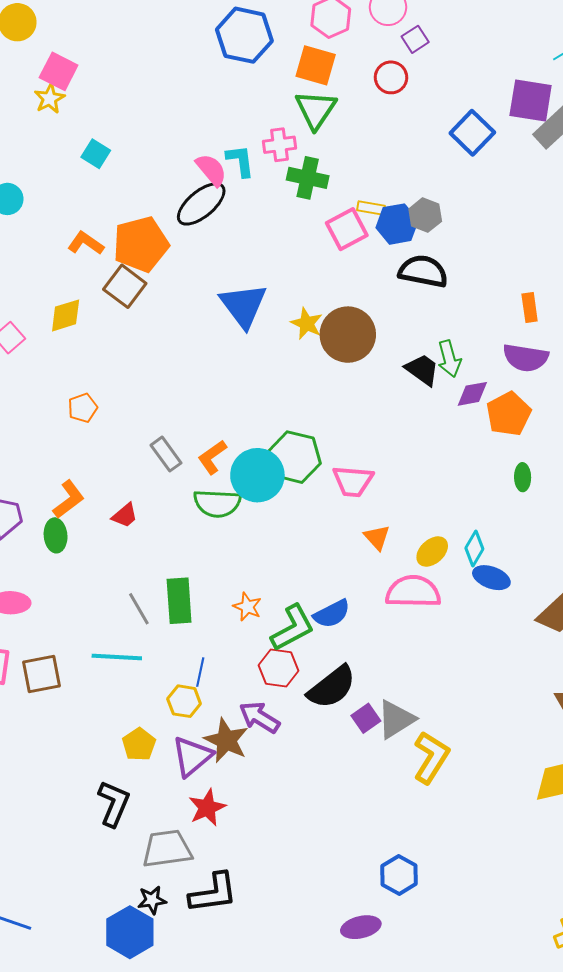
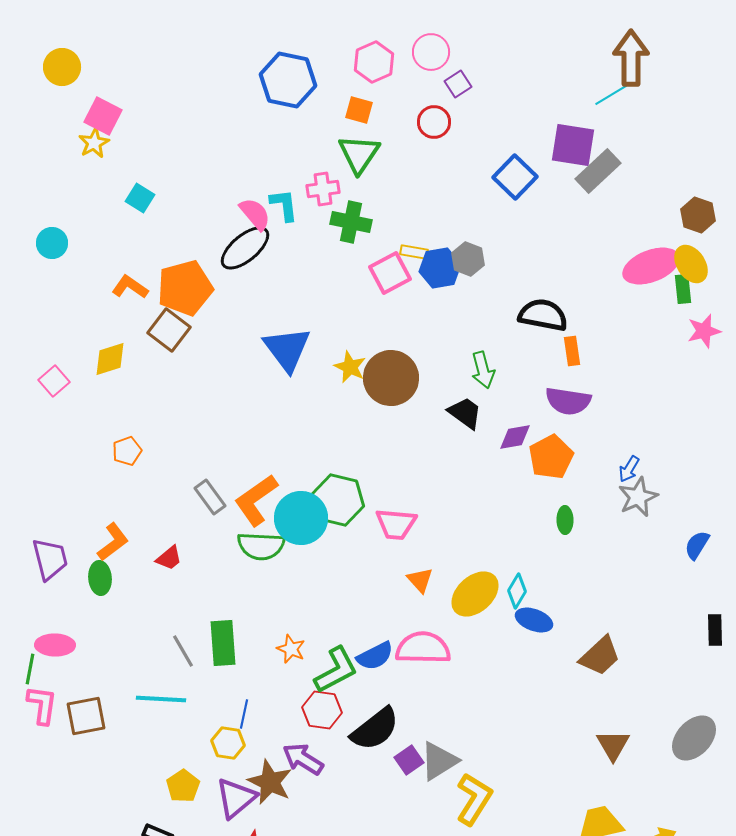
orange square: (316, 65) -> (359, 110), size x0.7
black semicircle: (423, 271) -> (543, 315), moved
green arrow: (449, 359) -> (483, 370), moved
orange L-shape: (212, 457) -> (256, 500), size x1.5
yellow ellipse: (432, 552) -> (475, 594), size x1.5
pink semicircle: (413, 592) -> (423, 648), moved

